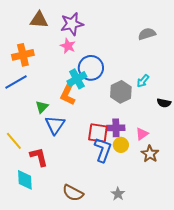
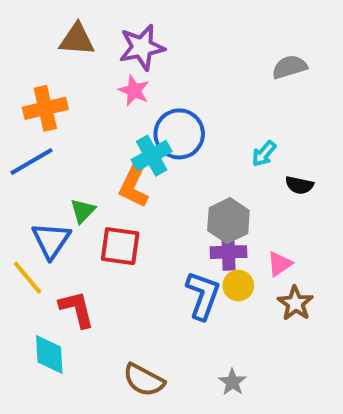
cyan arrow: (143, 81) -> (264, 154), moved
gray hexagon: (121, 92) -> (228, 221), moved
black semicircle: (164, 103) -> (299, 185), moved
blue triangle: (55, 125) -> (51, 240), moved
red square: (98, 133) -> (120, 246), moved

